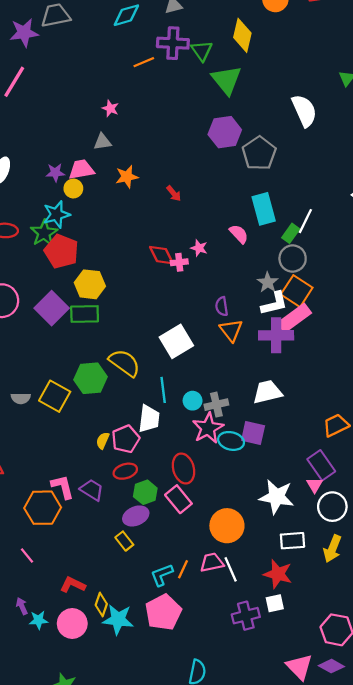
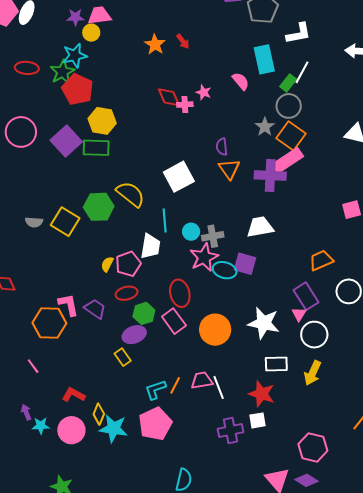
orange star: (127, 177) -> (155, 44), moved, turned -30
white L-shape: (274, 303) -> (299, 33), moved
orange circle: (227, 526) -> (215, 330), moved

